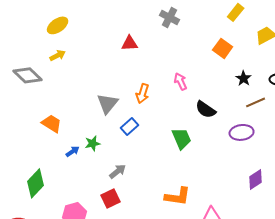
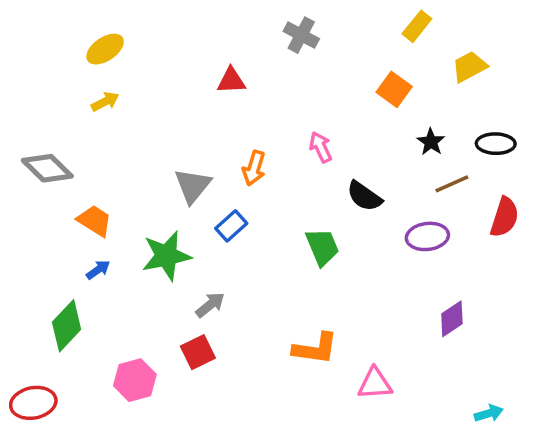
gray diamond: (28, 75) -> (47, 168), moved
green star: (93, 143) -> (166, 256), size x1.8
blue arrow: (73, 151) -> (98, 270), moved

